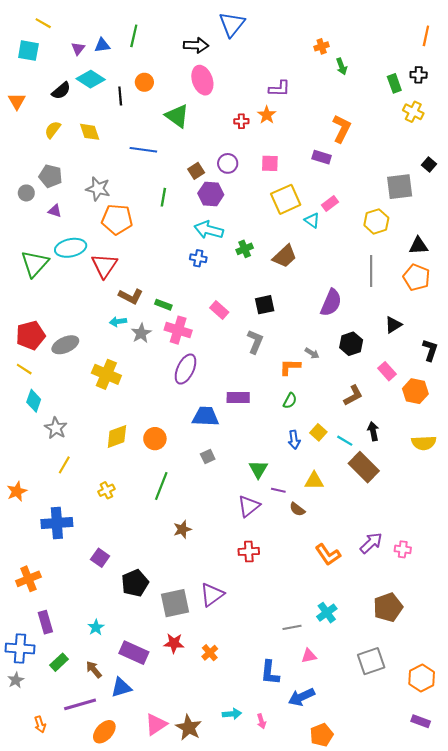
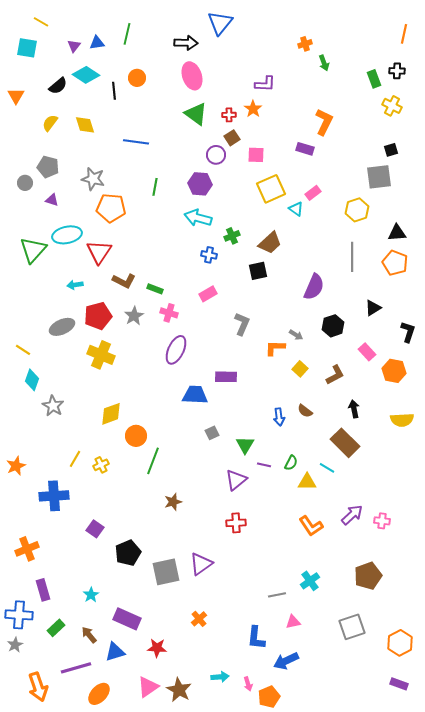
green triangle: (177, 116) -> (196, 114), moved
black square: (429, 164) -> (391, 150), moved, turned 32
brown square: (196, 171) -> (232, 138), moved
blue cross: (198, 258) -> (209, 255), moved
black square: (265, 305) -> (258, 271), moved
pink rectangle: (219, 310) -> (208, 294), turned -72
cyan arrow: (118, 322) -> (75, 285), moved
pink cross: (178, 330) -> (169, 313), size x0.7
red pentagon: (31, 335) -> (98, 316), moved
green semicircle: (290, 401) -> (291, 463), moved
yellow square: (318, 432) -> (300, 369), moved
orange circle: (155, 439) -> (136, 436), moved
cyan line: (345, 441) -> (327, 468), moved
gray square: (208, 457) -> (212, 433), moved
yellow line: (64, 465) -> (75, 459), moved
yellow triangle: (314, 481) -> (307, 482), moved
brown semicircle: (297, 509) -> (305, 411), moved
red star: (174, 643) -> (157, 648), moved
orange arrow: (40, 724) -> (38, 687), size x1.8
orange pentagon: (322, 735) -> (269, 697), moved

